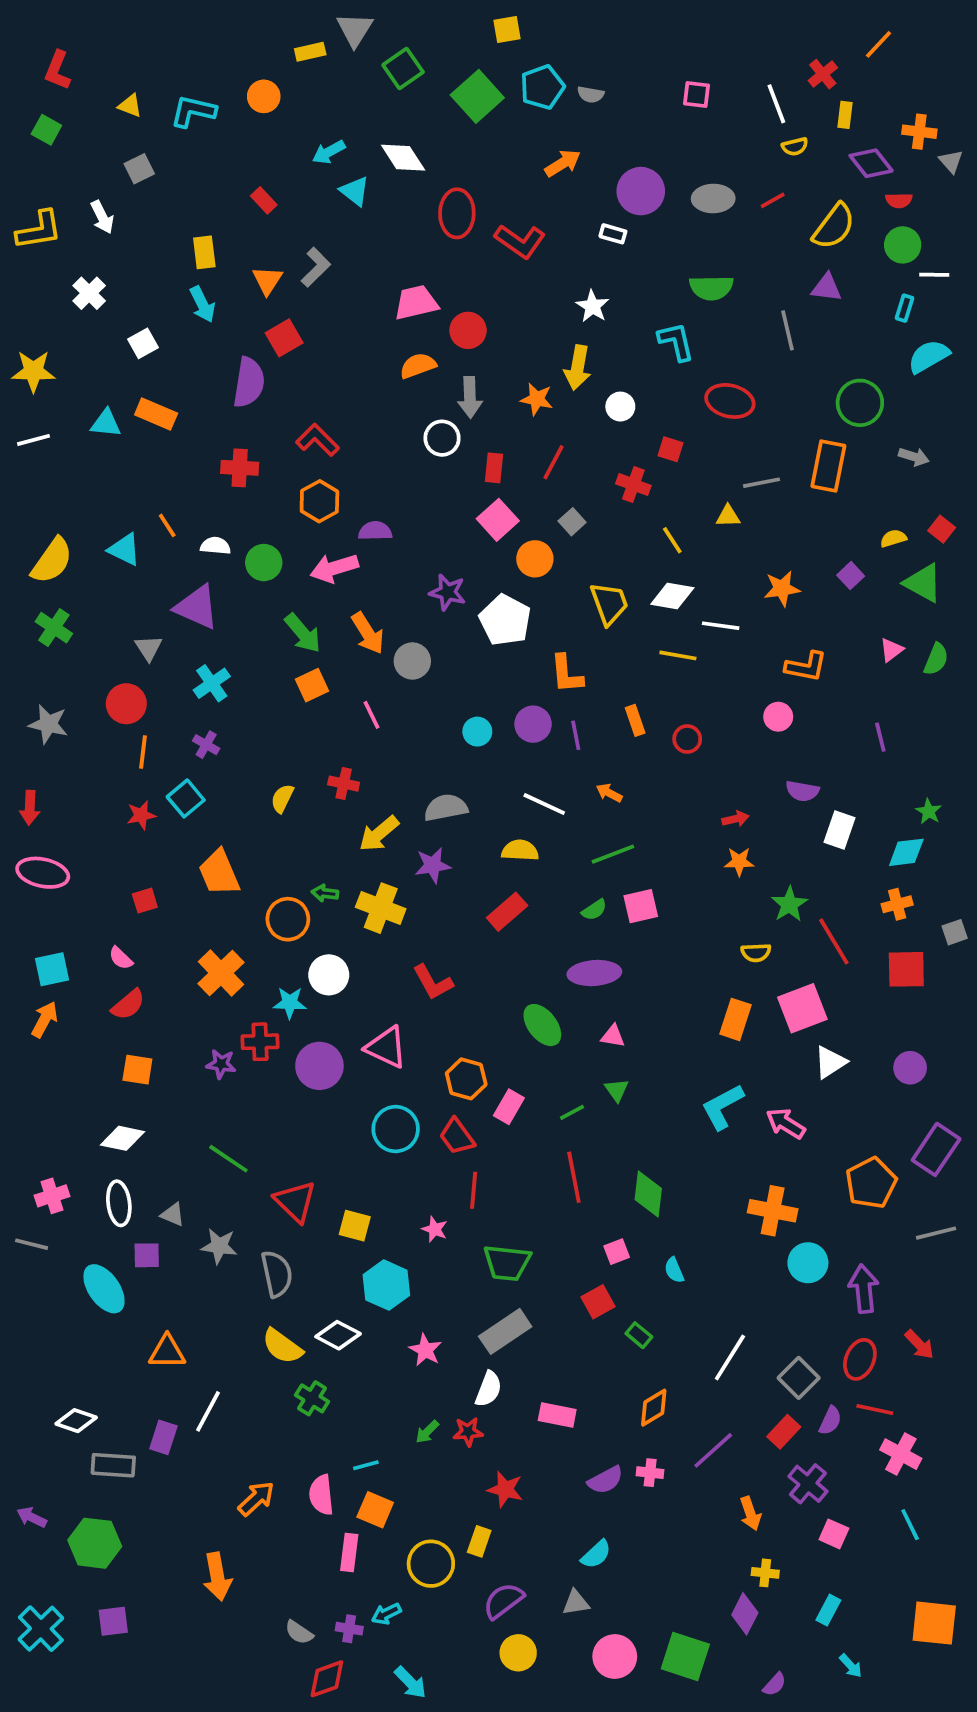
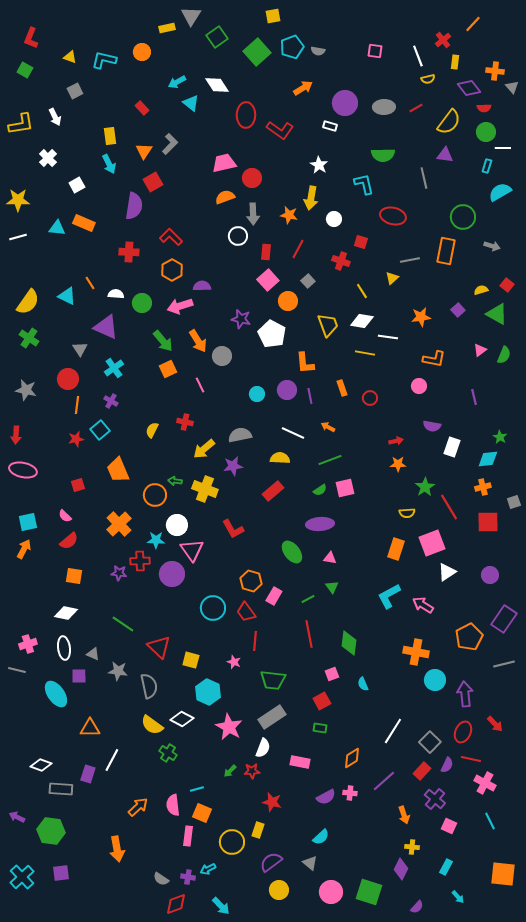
yellow triangle: (728, 516) -> (392, 278), turned -40
pink triangle: (386, 1047) -> (192, 550), moved, turned 30
green rectangle: (639, 1335) -> (320, 728), moved, turned -32
pink star: (425, 1350) -> (229, 727), size x1.5
gray triangle: (576, 1603) -> (310, 863), turned 49

